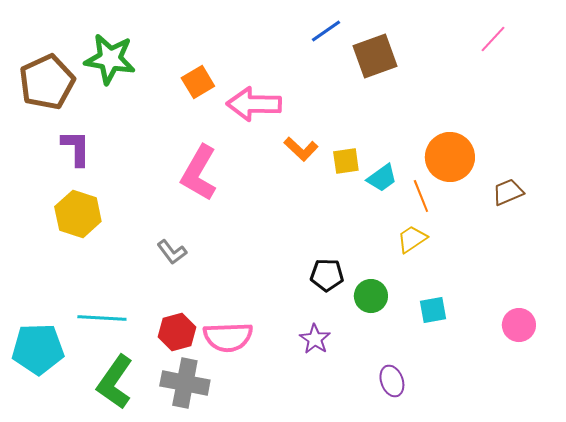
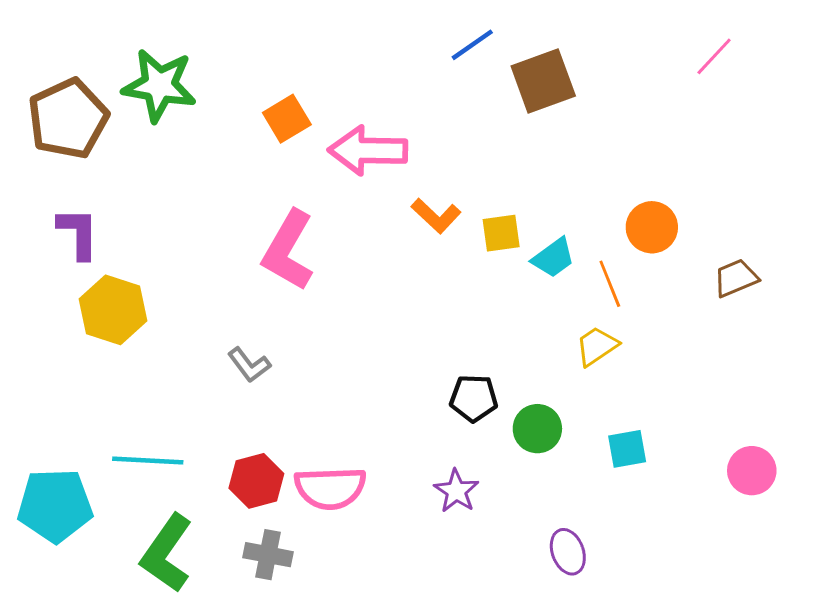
purple L-shape: (76, 148) -> (78, 233), moved
orange circle: (450, 157) -> (652, 227), size x0.7
gray cross: (185, 383) -> (268, 555), size x0.7

